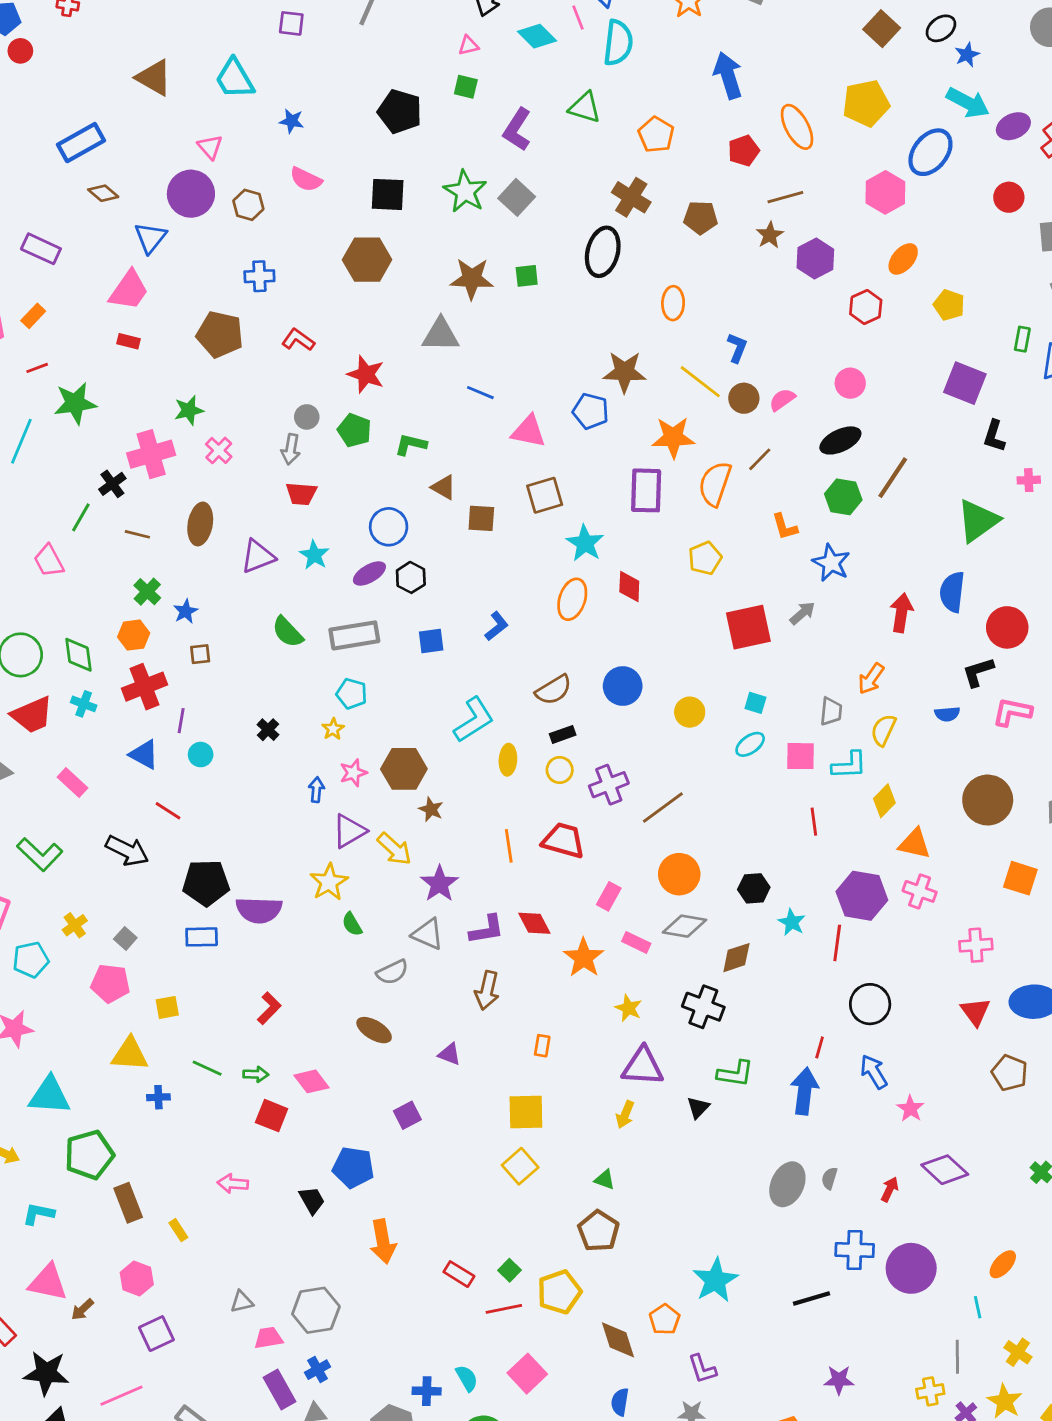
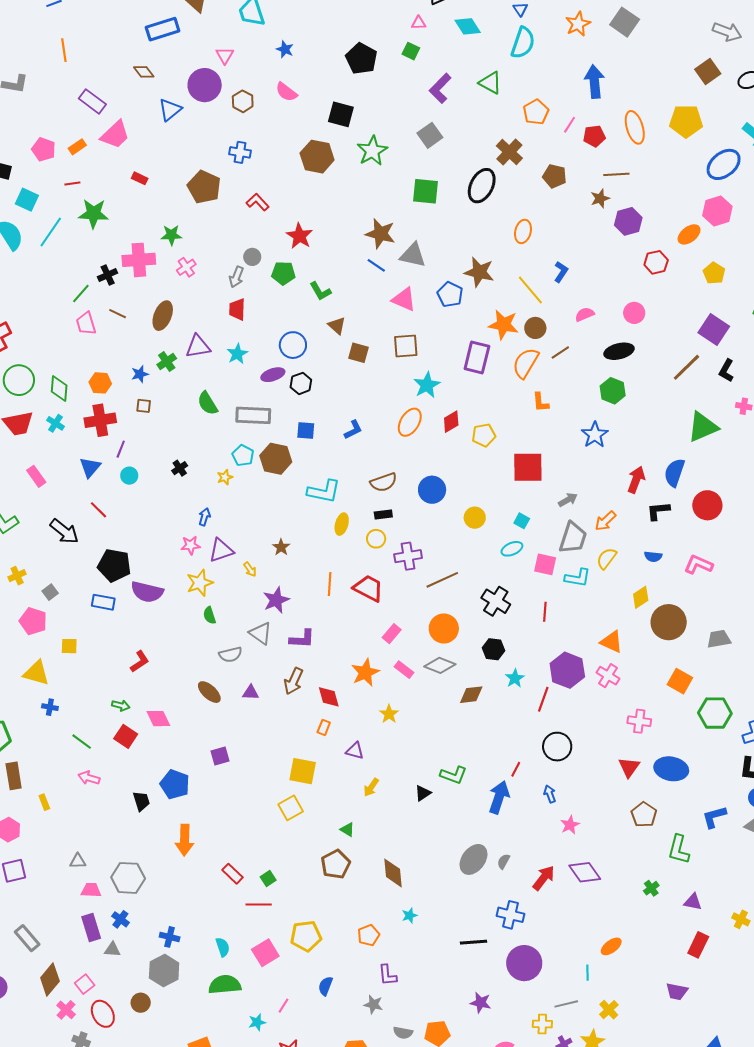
pink line: (578, 17) -> (570, 125), moved, turned 42
blue rectangle: (81, 143) -> (163, 29), moved
green star: (465, 191) -> (372, 151), moved
pink hexagon: (885, 192) -> (717, 211), moved
green square: (527, 276) -> (425, 191), size x1.6
brown star: (472, 279) -> (380, 234), moved
pink trapezoid: (129, 290) -> (115, 135), moved
gray triangle: (441, 335) -> (413, 255), moved
brown circle: (744, 398) -> (535, 328), moved
green pentagon: (354, 430) -> (283, 273), turned -30
green L-shape: (411, 445) -> (320, 291), turned -145
brown line: (893, 478) -> (686, 367), moved
red trapezoid: (301, 494) -> (237, 309), turned 75
orange L-shape: (785, 527) -> (541, 402), moved
yellow pentagon: (705, 558) -> (484, 435), moved
pink trapezoid: (49, 561) -> (86, 323), moved
red diamond: (629, 586) -> (451, 422), turned 45
green cross: (147, 592) -> (167, 361), moved
gray arrow: (802, 613) -> (568, 500), moved
black L-shape: (978, 672) -> (658, 511), moved
gray trapezoid: (831, 711) -> (573, 538), size x1.6
cyan L-shape: (474, 720) -> (324, 491), turned 32
blue triangle: (144, 755) -> (90, 467), turned 30
brown hexagon: (404, 769) -> (276, 459), moved
pink star: (353, 773) -> (191, 545), moved
yellow diamond: (884, 801) -> (641, 597), moved
yellow arrow: (394, 849) -> (250, 569), size x0.6
red diamond: (534, 923) -> (329, 697), moved
black cross: (703, 1007) -> (496, 601), moved
purple triangle: (449, 1054) -> (251, 693), moved, turned -30
purple triangle: (643, 1066) -> (355, 751), moved, size x0.6
green line: (207, 1068) -> (82, 742), moved
blue arrow: (874, 1072) -> (550, 794), size x0.7
red arrow: (890, 1189) -> (544, 878), size x1.5
purple circle: (911, 1268) -> (524, 963), moved
cyan star: (715, 1280) -> (410, 915), size x0.5
yellow pentagon: (559, 1292) -> (306, 936), moved
brown diamond: (618, 1340) -> (393, 873), moved
gray line: (957, 1357) -> (566, 1004), turned 65
blue cross: (318, 1370) -> (120, 919), turned -36
blue cross: (427, 1391) -> (170, 937), moved

